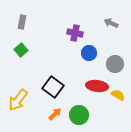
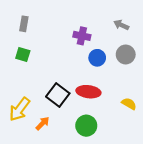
green square: (21, 50) -> (23, 54), turned -32
gray circle: (115, 64) -> (126, 54), moved
red ellipse: (97, 86) -> (88, 92), moved
orange arrow: (55, 114) -> (43, 123), moved

